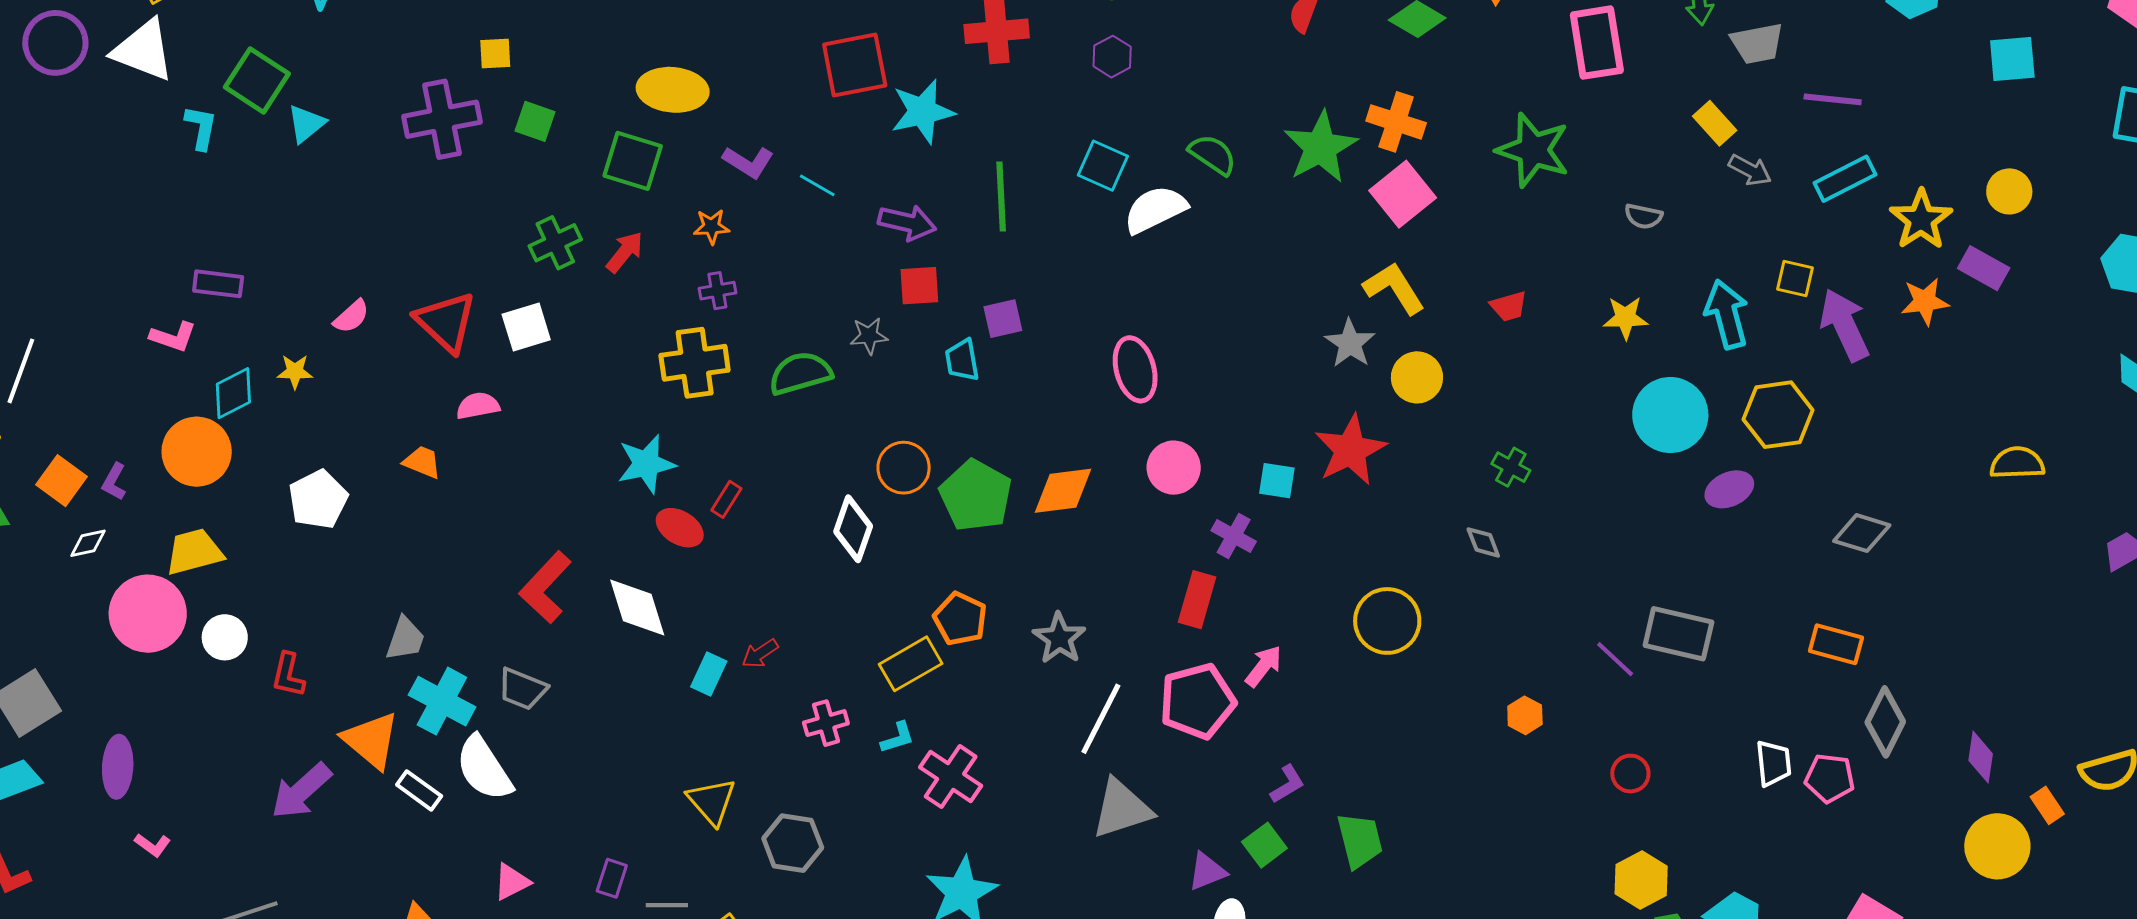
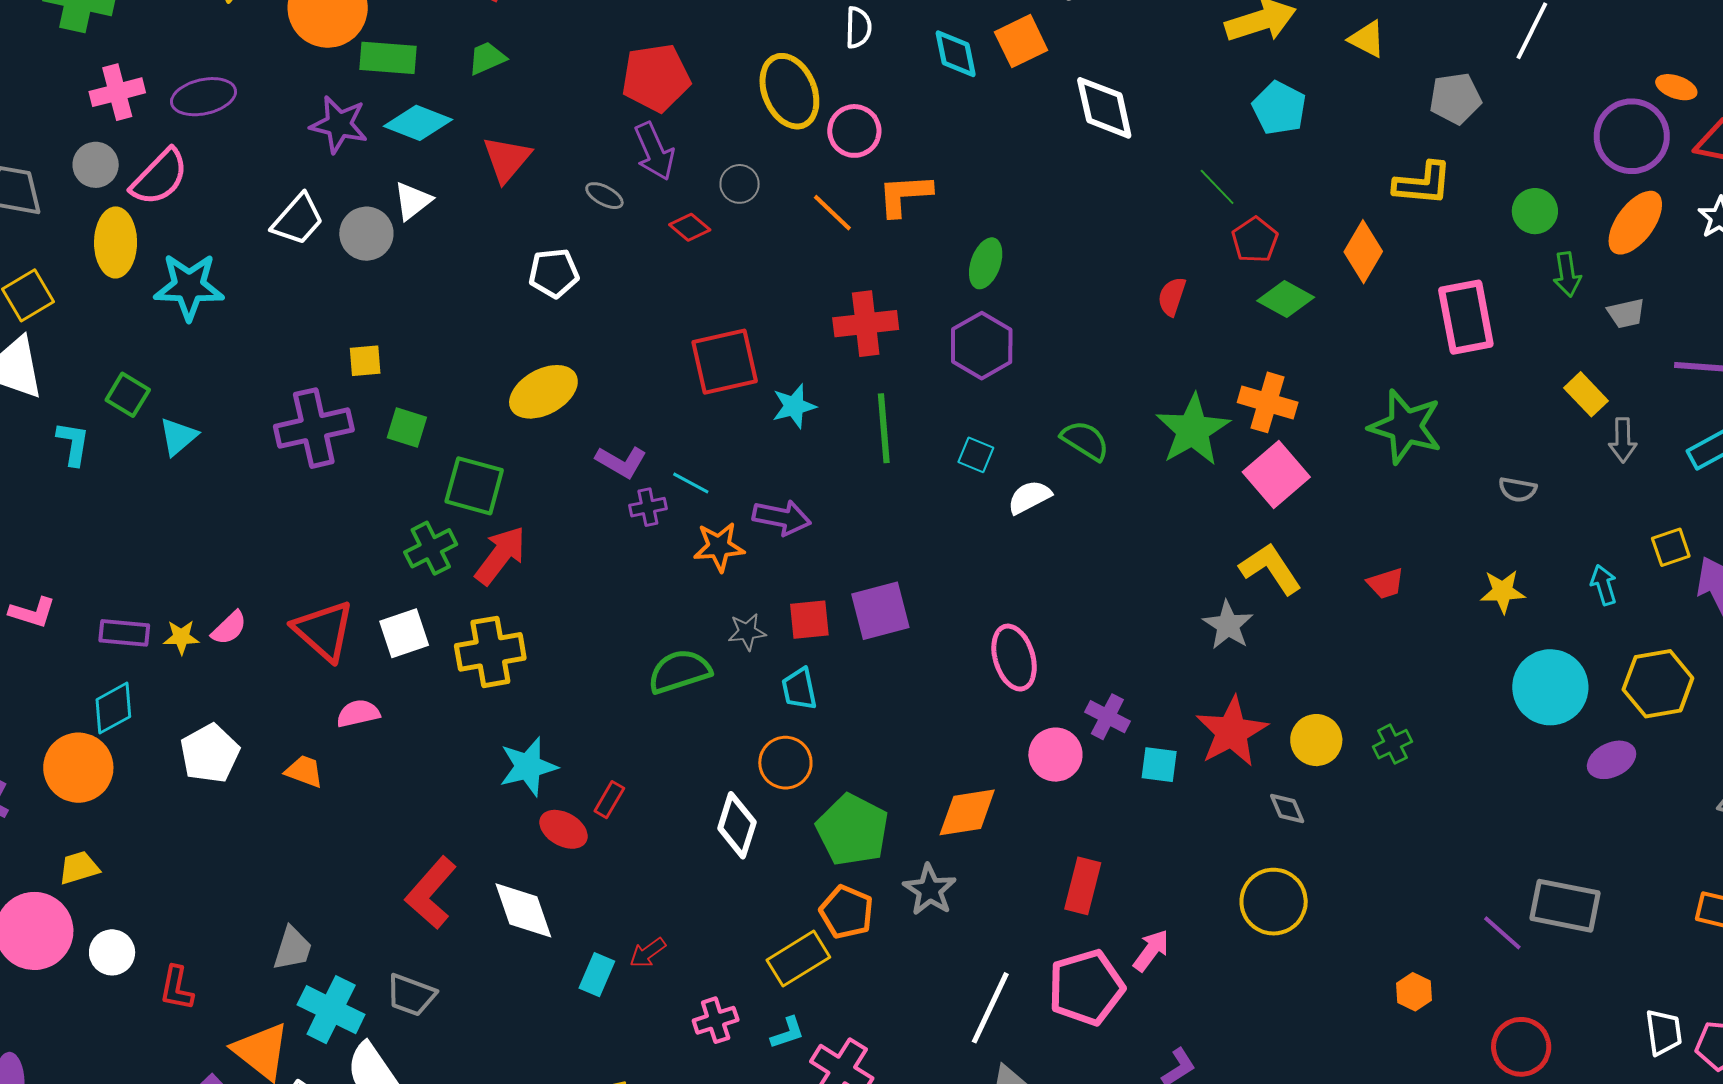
gray trapezoid: (1757, 43) -> (1626, 313), size x0.7
purple hexagon: (1112, 57) -> (982, 346), size x1.6
green square: (257, 80) -> (128, 395), size x0.7
yellow ellipse: (673, 90) -> (543, 392), turned -32
cyan star: (923, 112) -> (794, 406), size x0.7
green square: (633, 161) -> (474, 486), moved
cyan square: (1103, 166) -> (976, 455), size x0.7
gray arrow: (1750, 170) -> (1623, 440), turned 63
green line: (1001, 196) -> (884, 428), moved
white semicircle: (1155, 209) -> (1029, 497), size x0.7
orange star: (711, 227) -> (719, 547), moved, size x1.4
red arrow: (625, 252) -> (500, 555), size x1.4
yellow square: (1795, 279) -> (1671, 547), turned -30
purple rectangle: (218, 284) -> (124, 633), moved
red square: (919, 286) -> (809, 620), moved
purple cross: (717, 291) -> (648, 507), moved
cyan arrow: (1727, 314) -> (1604, 585), size x0.6
purple square: (1003, 319) -> (880, 611), size x1.5
pink L-shape: (173, 337) -> (32, 612), moved
cyan trapezoid: (962, 360) -> (799, 689), moved
yellow cross: (695, 363) -> (490, 652), moved
yellow star: (295, 372) -> (181, 637), moved
yellow circle: (1417, 377) -> (1316, 740), moved
green cross: (1511, 467) -> (1393, 744), turned 36
orange diamond: (1063, 491) -> (967, 812), moved
green pentagon: (976, 496) -> (852, 830), moved
white pentagon: (318, 499) -> (210, 753), moved
purple cross: (1234, 536) -> (1107, 717), moved
gray diamond: (1483, 542) -> (1287, 809), moved
yellow trapezoid: (194, 552) -> (79, 868), size x0.7
gray star: (1059, 638) -> (930, 890), moved
red circle: (1630, 774) -> (1521, 1047), size x1.5

